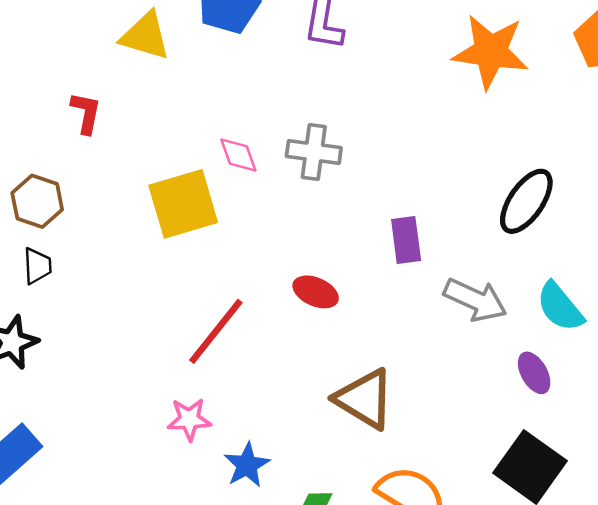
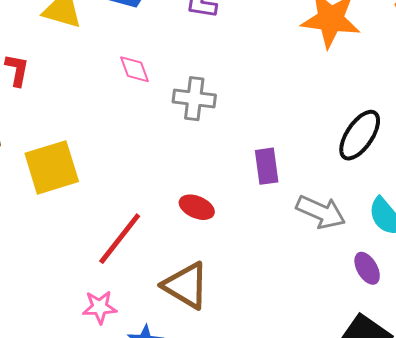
pink diamond: (238, 155) -> (135, 69), moved
yellow square: (183, 204) -> (52, 167), moved
brown triangle: (365, 399) -> (186, 286), moved

